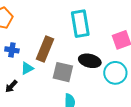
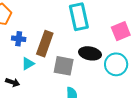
blue cross: (12, 50) -> (19, 39), moved
black arrow: (11, 86) -> (13, 82), turned -112

